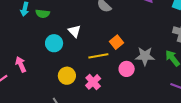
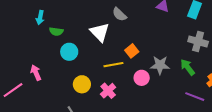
green semicircle: (43, 14) -> (56, 31), moved
white triangle: (74, 31) -> (100, 32), moved, size x1.5

